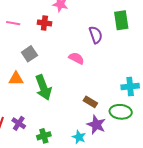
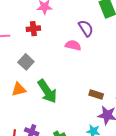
pink semicircle: (76, 58) -> (73, 45), moved

